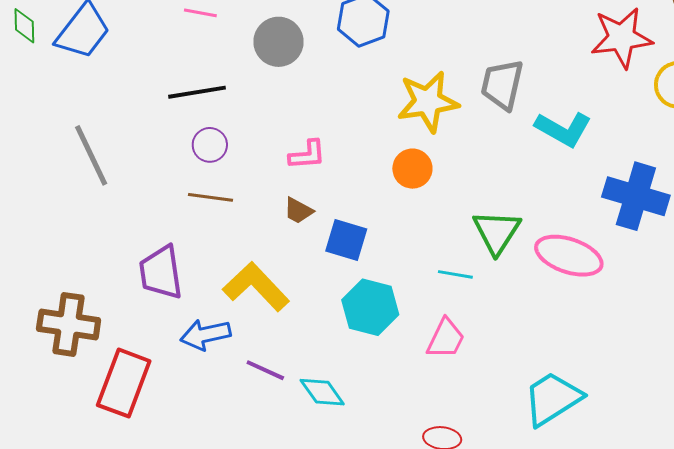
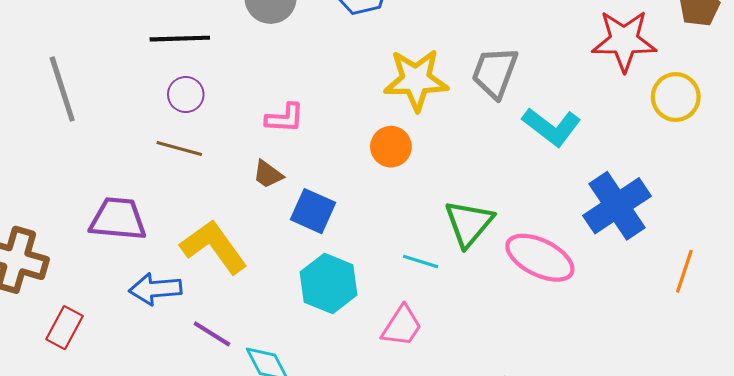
blue cross: (636, 196) -> (617, 206), turned 32
purple trapezoid: (161, 272) -> (118, 219), turned 96
red rectangle: (124, 383) -> (64, 328), size x0.6

